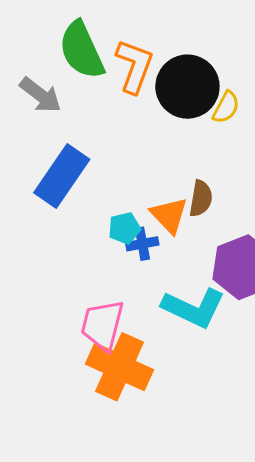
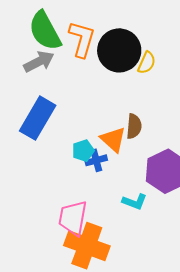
gray arrow: (41, 95) -> (39, 62), moved, turned -60
cyan L-shape: (194, 308) -> (135, 202), size x0.6

